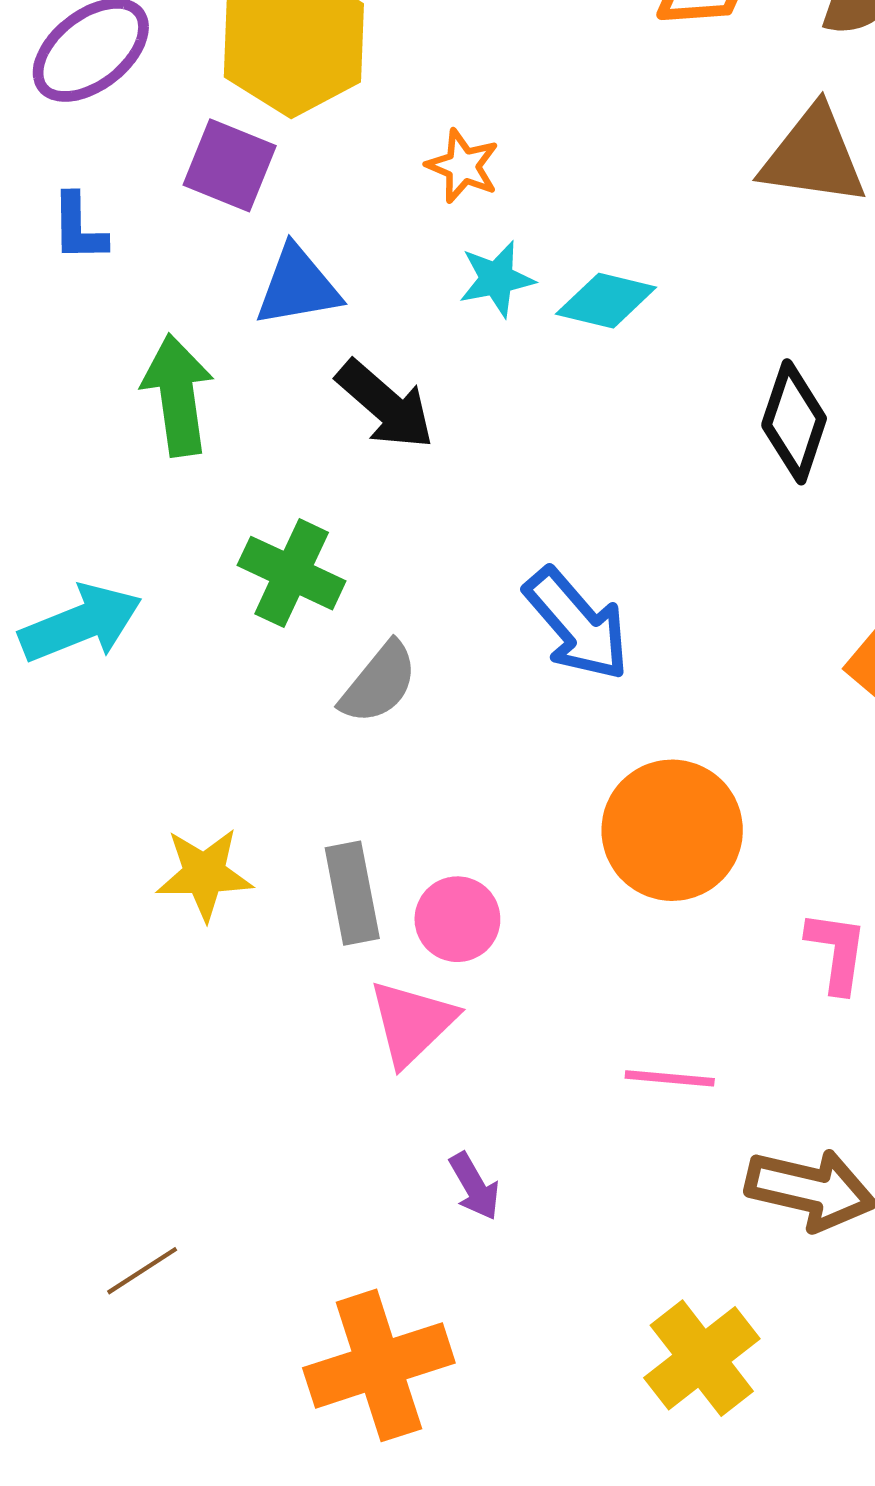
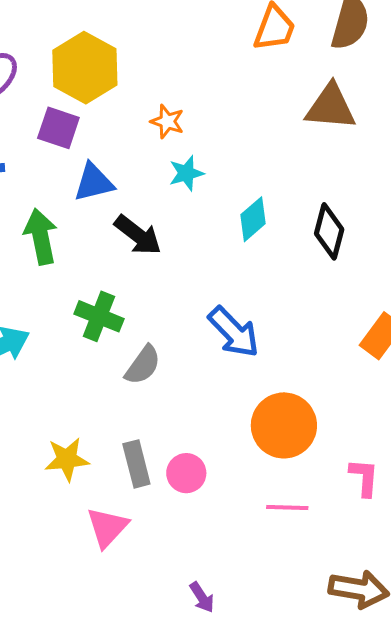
cyan diamond: (606, 301) -> (253, 219), moved, turned -51
pink triangle: (412, 1023) -> (107, 527), moved
pink line: (670, 1078) -> (287, 507), moved

